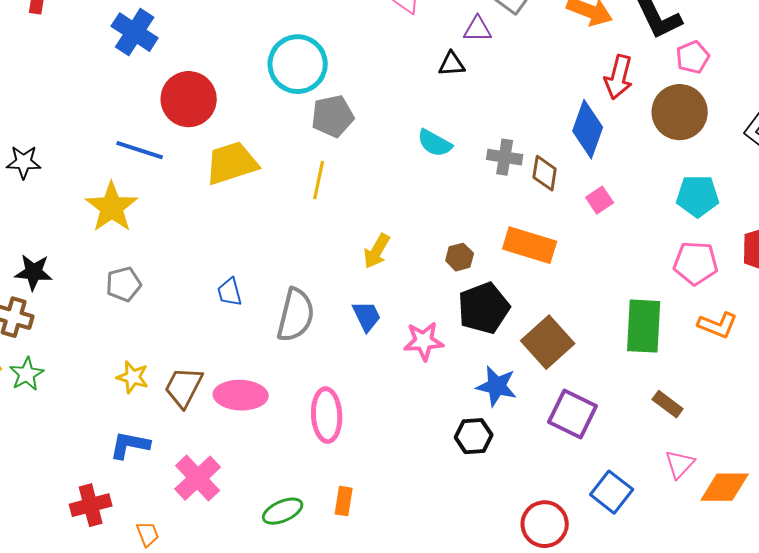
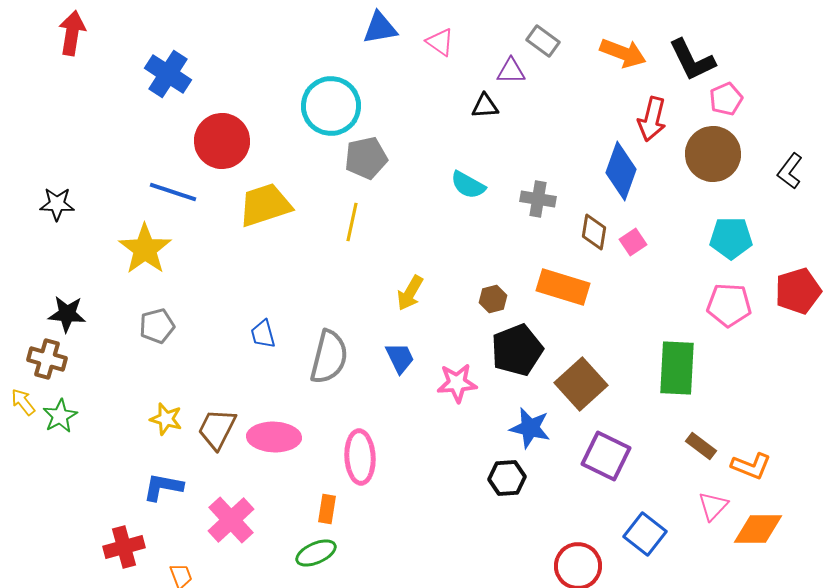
brown diamond: (545, 173) -> (594, 232), moved
orange L-shape: (718, 325) -> (751, 466), moved
orange rectangle: (344, 501) -> (327, 509), moved

